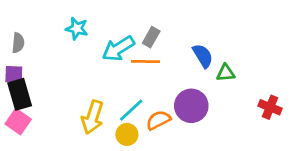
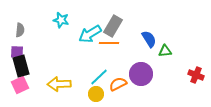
gray rectangle: (151, 37) -> (113, 26), size x1.5
yellow arrow: (93, 117) -> (59, 84), moved, turned 70
pink square: (18, 122) -> (20, 85), turned 30

